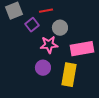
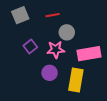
purple square: (32, 25) -> (30, 47), moved

